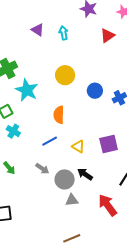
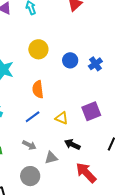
gray circle: (65, 179) -> (30, 176), moved
gray triangle: (72, 200) -> (51, 158), moved
red arrow: (108, 205) -> (86, 173), moved

